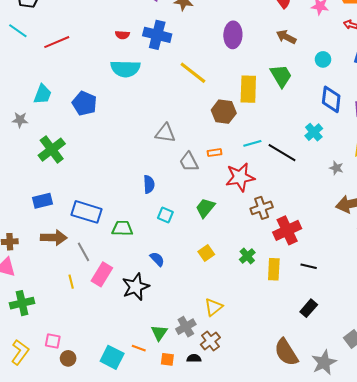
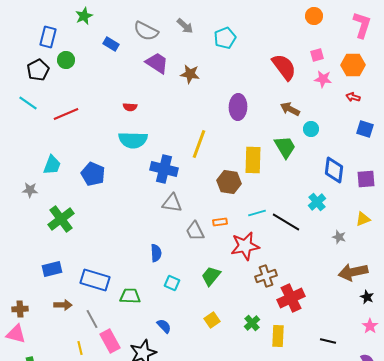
blue cross: (157, 35) -> (164, 169), moved
cyan circle: (323, 59) -> (311, 129), moved
yellow line: (193, 73) -> (199, 144), turned 72
brown arrow: (54, 238) -> (63, 305), size x0.7
black line: (309, 266) -> (328, 341), moved
pink rectangle: (102, 274) -> (110, 341), turned -60

